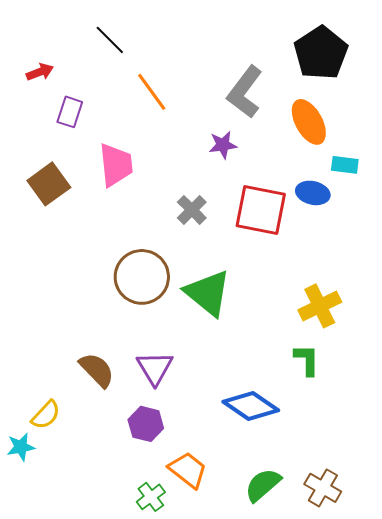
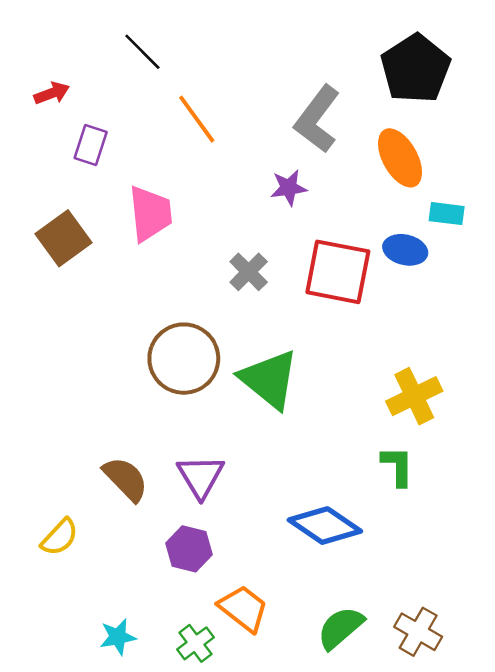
cyan star: (21, 447) -> (118, 637), moved

